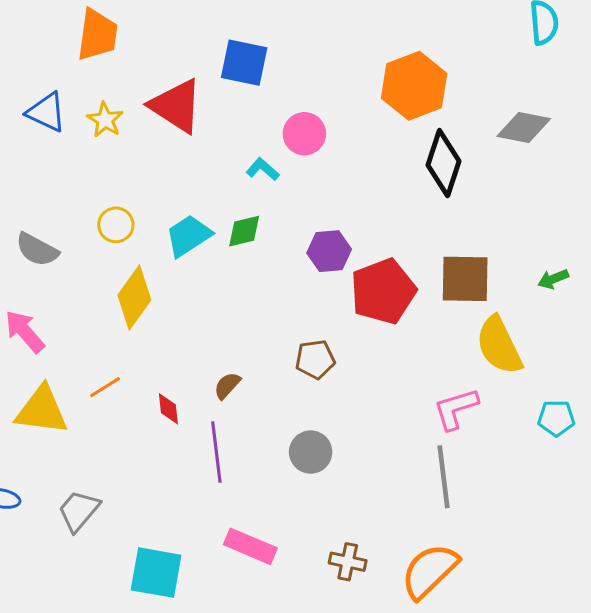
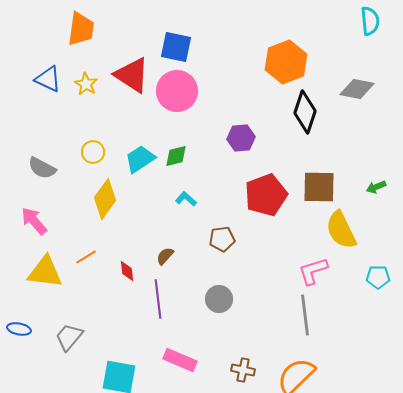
pink circle: (304, 134) -> (177, 91), moved, size x1.5
cyan L-shape: (263, 169) -> (186, 199), moved
purple hexagon: (329, 251) -> (241, 138), moved

